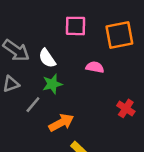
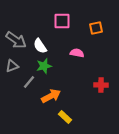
orange square: (119, 35) -> (96, 28), size x0.6
red cross: (126, 108) -> (101, 85), turned -32

